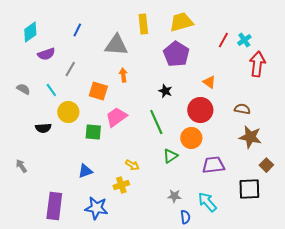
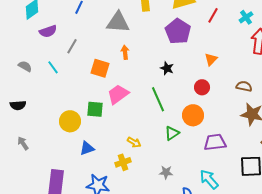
red line: (223, 40) -> (213, 15), moved
orange triangle: (209, 82) -> (211, 59), turned 40
red circle: (200, 110) -> (202, 87), size x0.6
yellow circle: (68, 112) -> (70, 121), moved
black semicircle: (43, 128) -> (18, 105), moved
gray star: (174, 196) -> (166, 172), moved

